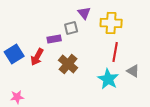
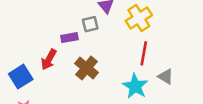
yellow cross: (111, 23) -> (139, 18), turned -35
blue square: (14, 54) -> (21, 77), moved

